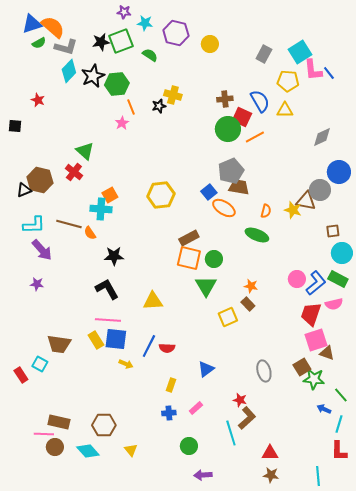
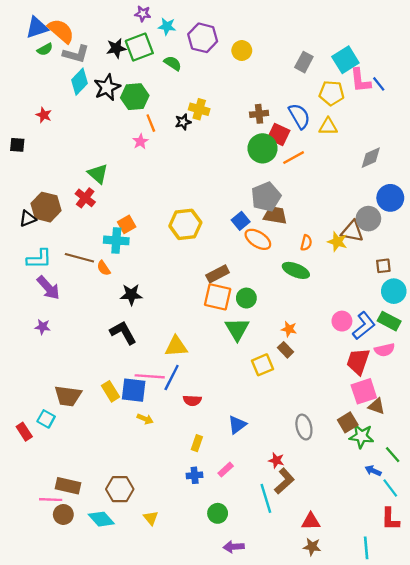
pink line: (108, 320) -> (150, 376), moved
blue line: (149, 346) -> (172, 377), moved
cyan line: (339, 424) -> (390, 488), turned -54

